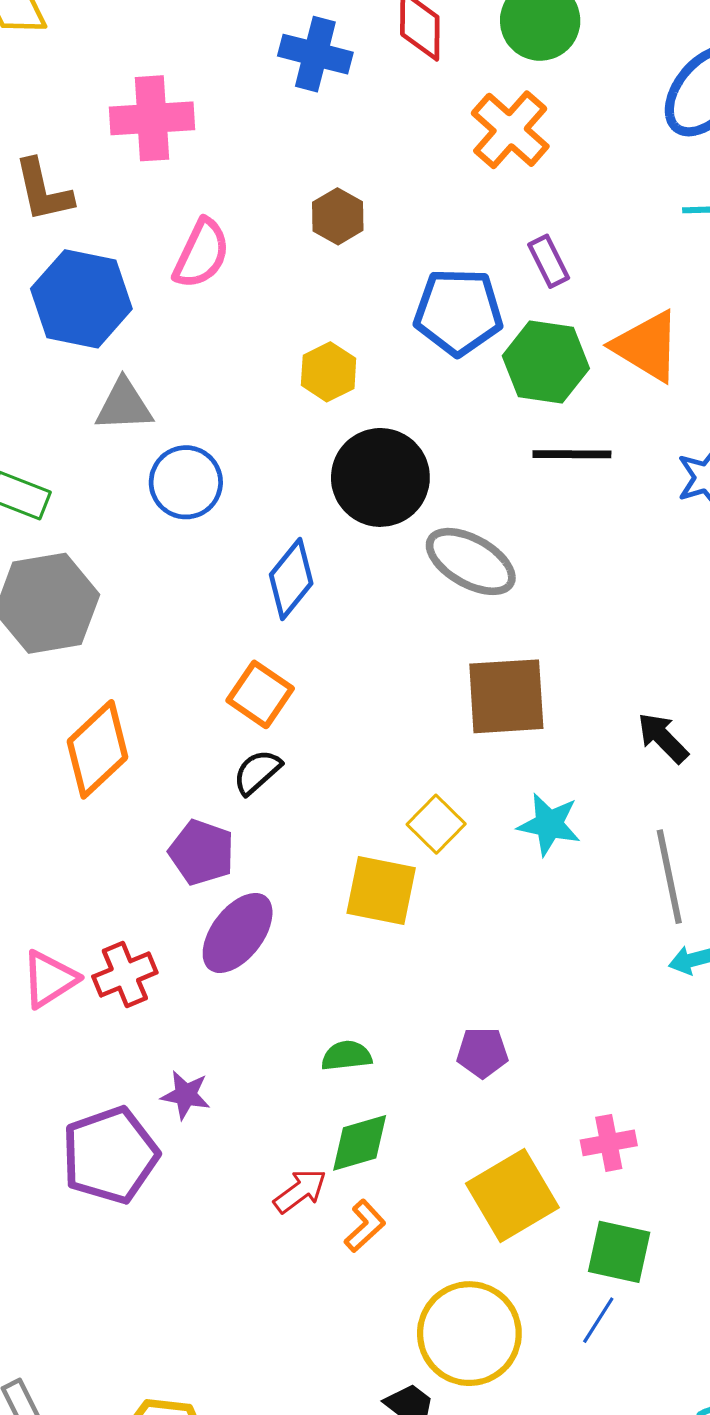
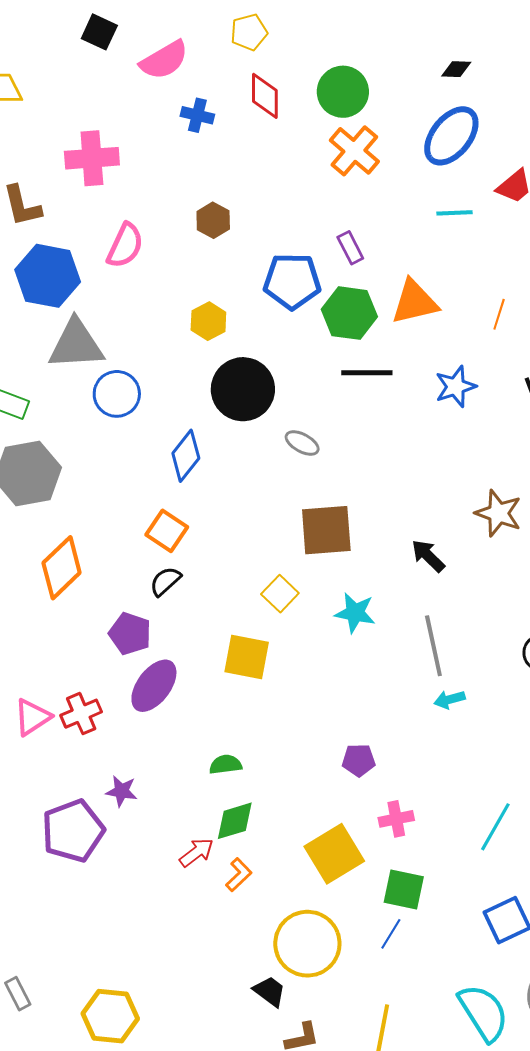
blue cross: (315, 54) -> (197, 115), size x0.7
orange cross: (510, 130) -> (354, 151), moved
orange triangle: (647, 346) -> (415, 302), turned -44
gray triangle: (124, 405) -> (76, 344), size x1.5
gray ellipse: (471, 561) -> (302, 443), size x0.6
yellow square: (436, 824) -> (280, 594), moved
purple pentagon: (482, 1053) -> (359, 760), moved

